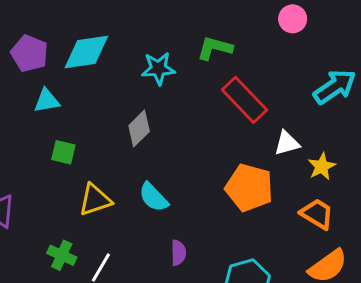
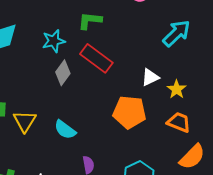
red rectangle: (244, 100) -> (96, 58), moved
gray diamond: (139, 129) -> (63, 73), moved
yellow triangle: (95, 200) -> (25, 121), moved, turned -30

